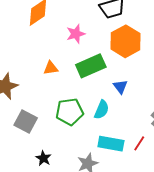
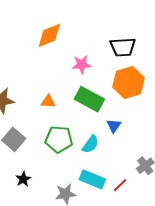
green rectangle: (91, 66) -> (89, 99), turned 40
orange triangle: (51, 68) -> (48, 101), moved

